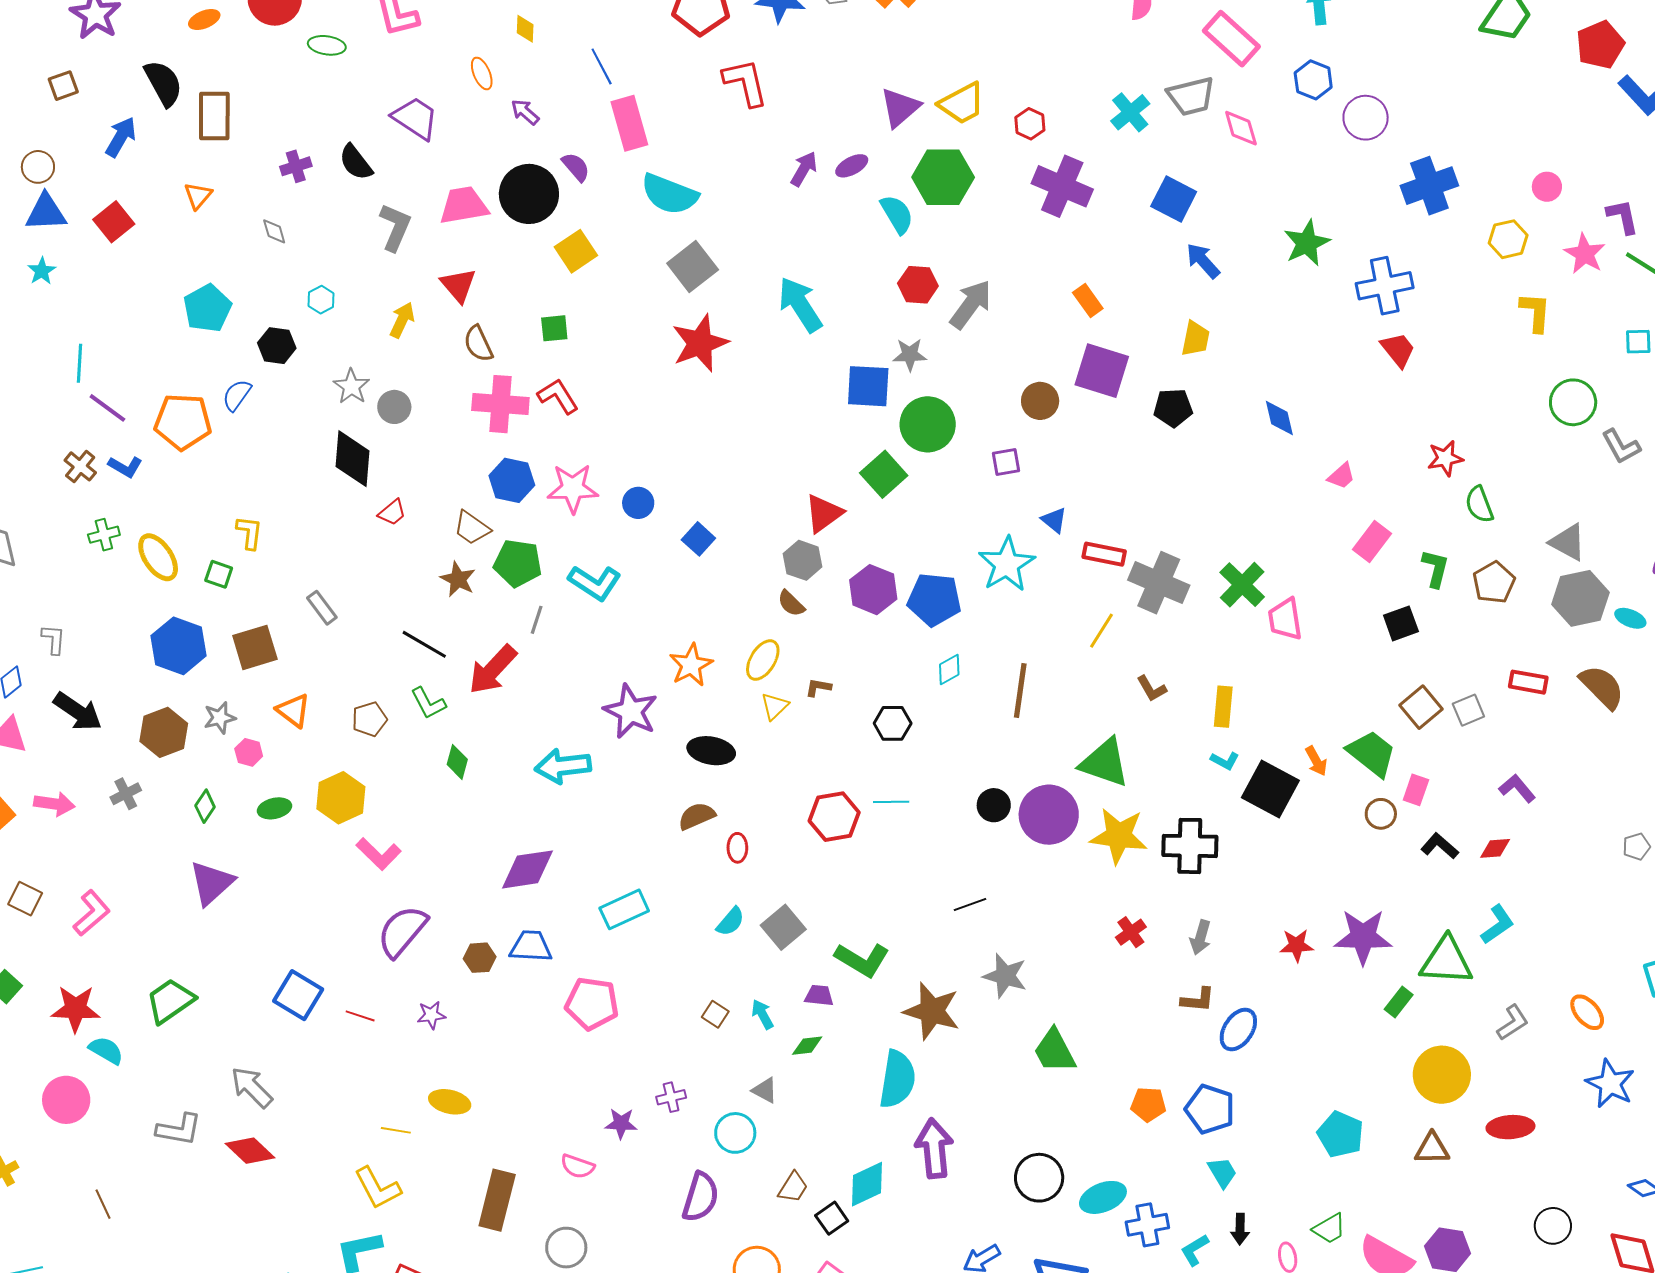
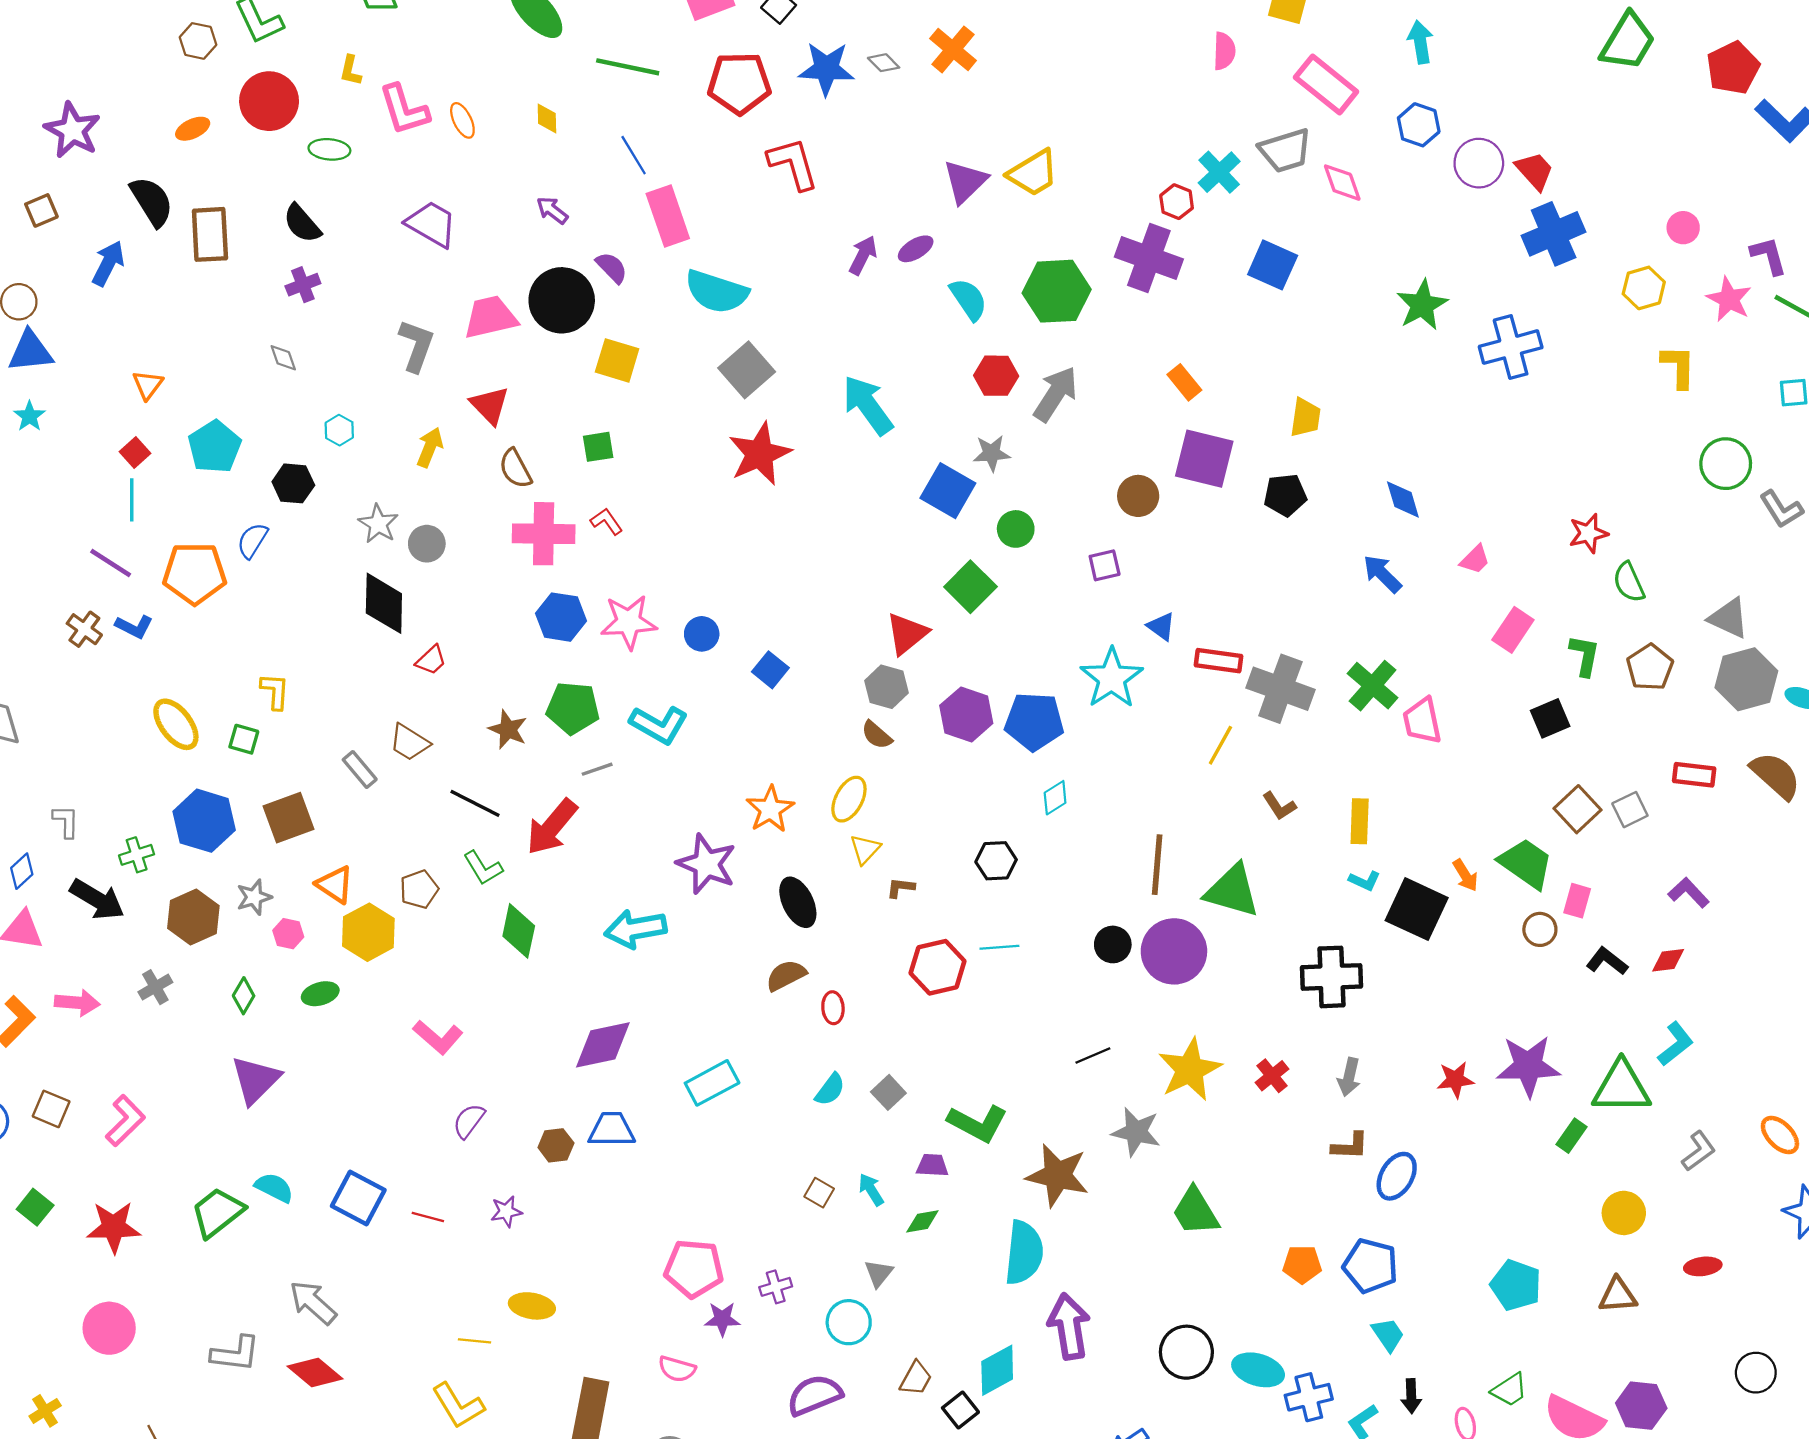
orange ellipse: (482, 73) -> (462, 120), moved
red hexagon: (1030, 124) -> (1177, 202), moved
black semicircle: (356, 162) -> (302, 224), moved
green hexagon: (943, 177) -> (1057, 291), moved
orange triangle: (198, 196) -> (148, 385), moved
red square: (114, 222) -> (135, 452), moved, size x0.7
yellow square: (576, 251) -> (617, 360), turned -36
blue arrow: (1203, 261) -> (1382, 574), moved
red trapezoid: (1398, 350) -> (1535, 171), moved
cyan line: (80, 363) -> (132, 500), moved
blue square: (868, 386) -> (948, 491), turned 30
red L-shape: (558, 396) -> (607, 521), size x0.7
green circle: (928, 424) -> (1016, 529), size x0.6
brown trapezoid: (472, 528) -> (409, 742), moved
green cross: (104, 535) -> (137, 855), moved
gray line: (537, 620) -> (597, 769), turned 56
brown L-shape: (818, 687) -> (901, 888), moved
brown line: (1020, 691) -> (1157, 865), moved
black ellipse: (711, 751) -> (798, 902), turned 57
green diamond: (457, 762) -> (519, 931), size x1.4
yellow hexagon: (341, 798) -> (368, 932), moved
yellow star: (1119, 836) -> (1190, 1070), moved, turned -30
gray square: (783, 927) -> (888, 1092), size x0.7
purple semicircle: (402, 931) -> (469, 1121), size x0.6
pink pentagon: (592, 1004) -> (694, 1268), moved
cyan semicircle: (106, 1050) -> (274, 1188), moved
yellow circle: (1442, 1075) -> (1624, 1213), size x0.7
gray triangle: (765, 1090) -> (879, 1273), turned 44
red ellipse: (1510, 1127) -> (1703, 1266), size x0.7
purple semicircle: (701, 1197) -> (814, 1395), turned -126
cyan ellipse: (1103, 1197) -> (1258, 1370), turned 42

